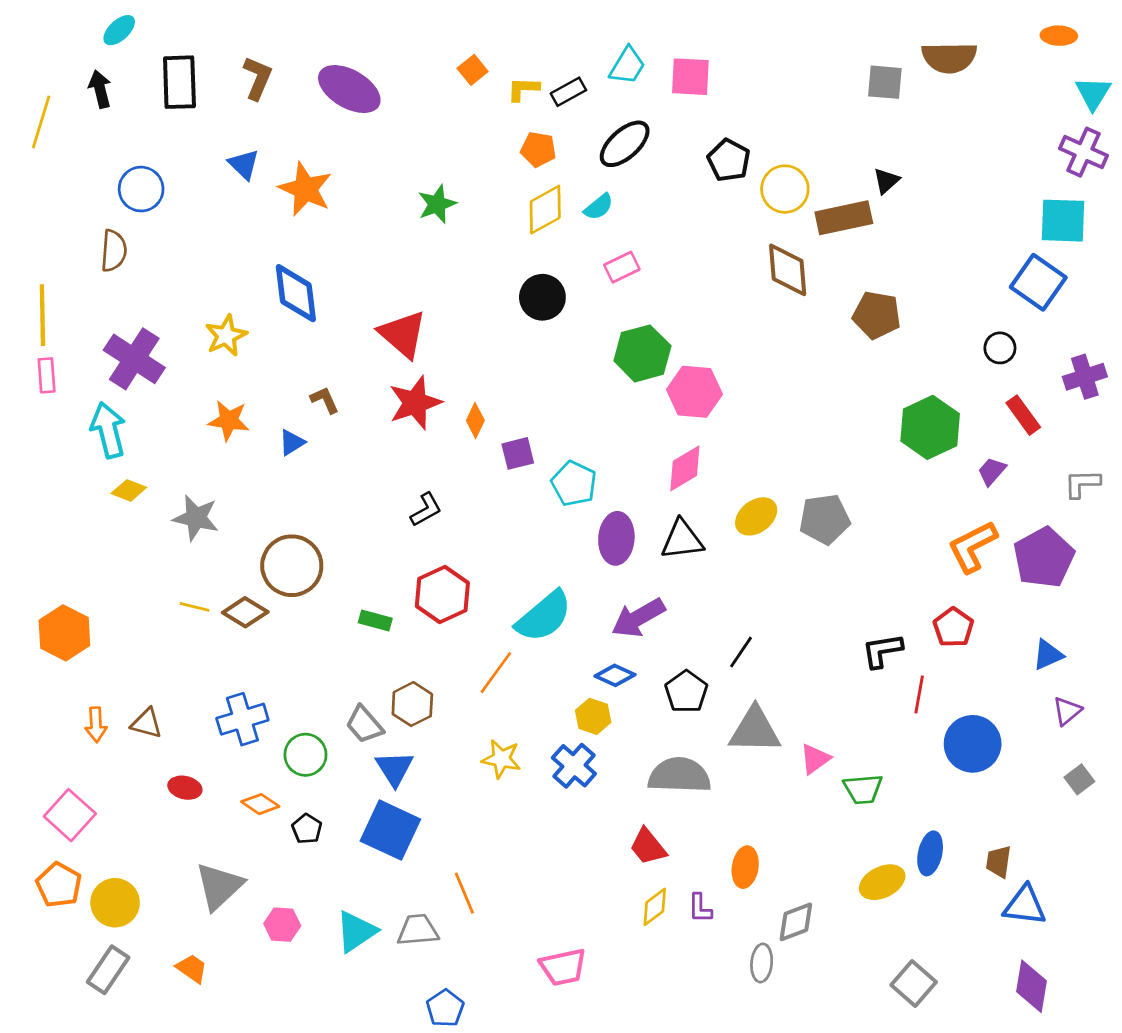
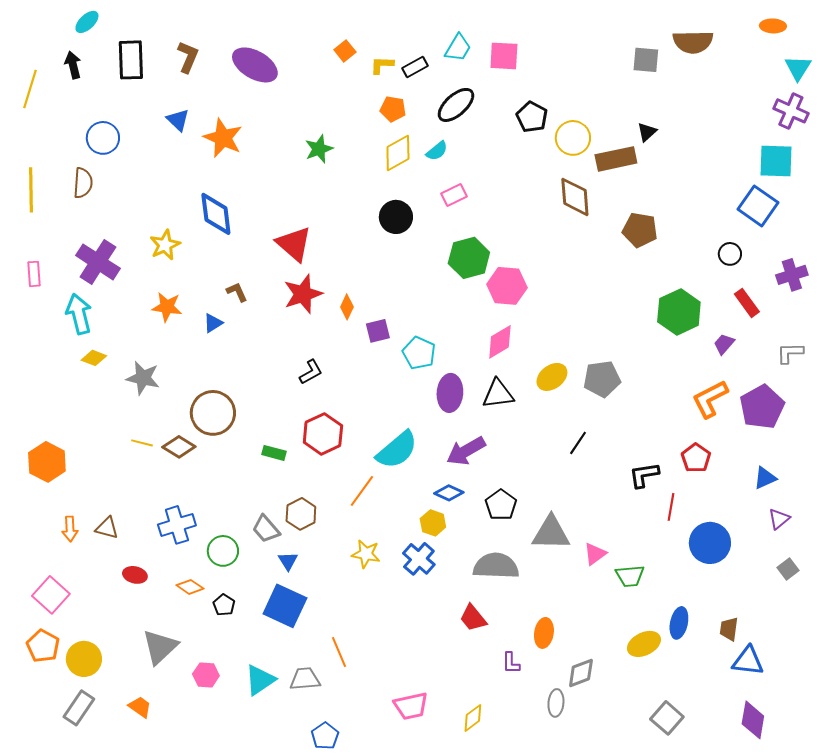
yellow line: (42, 315) -> (31, 190), moved
black line: (741, 652) -> (578, 443), moved
blue triangle: (395, 768) -> (288, 561), size x0.7
yellow diamond: (655, 907) -> (473, 718), moved

